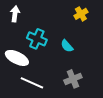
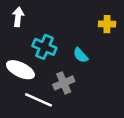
yellow cross: (81, 14) -> (107, 24), moved, turned 32
gray cross: (73, 79) -> (64, 83), moved

